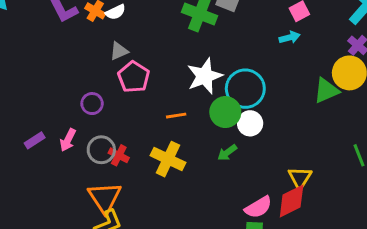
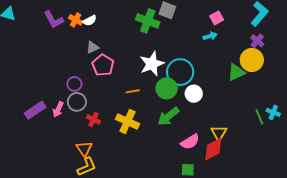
white circle: (250, 123) -> (194, 94), moved
purple rectangle: (35, 140) -> (35, 110), size x1.5
gray circle: (101, 150) -> (77, 102), moved
green arrow: (227, 153) -> (168, 116), size x1.6
orange triangle: (105, 197) -> (84, 149), size x0.7
pink semicircle: (258, 207) -> (190, 142), moved

